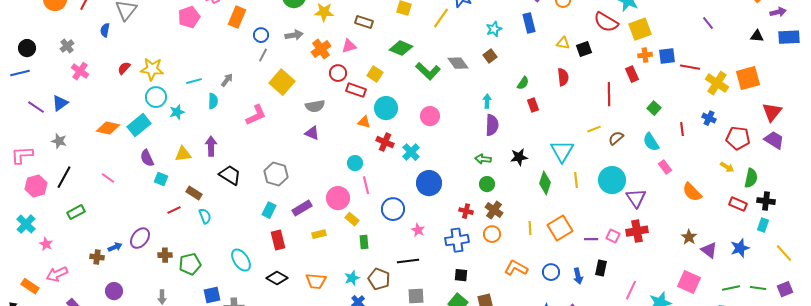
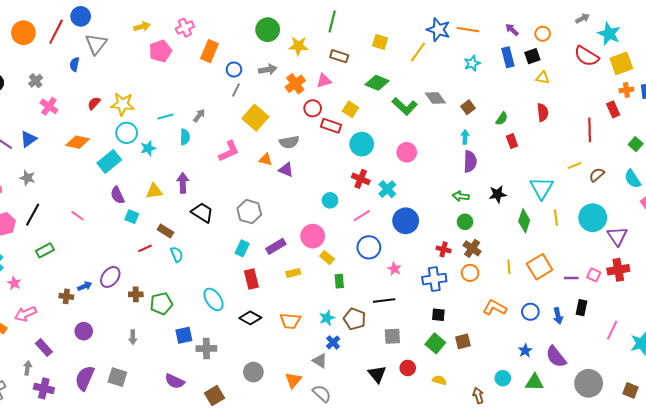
black square: (584, 49) -> (532, 56), moved
brown square: (490, 56) -> (468, 107), moved
orange triangle: (364, 122) -> (266, 159), moved
orange diamond: (108, 128) -> (78, 142), moved
pink line: (366, 185) -> (362, 216), moved, turned 72

